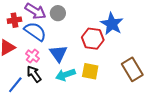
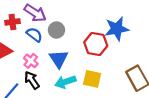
gray circle: (58, 13) -> (56, 30), moved
blue star: (112, 24) -> (117, 29), turned 30
blue semicircle: (35, 31) -> (34, 35), size x0.7

